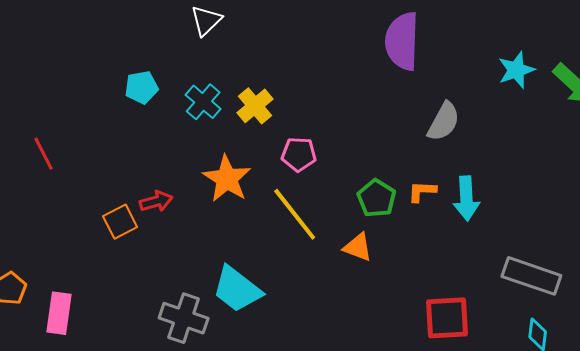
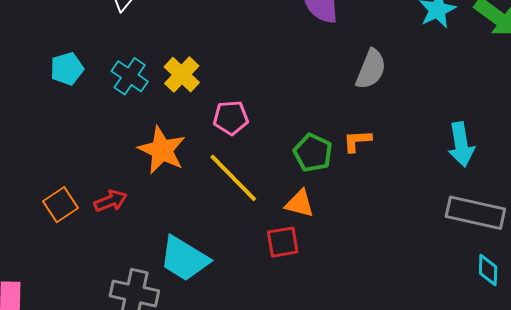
cyan arrow: (466, 198) -> (461, 144), moved
red arrow: (156, 201) -> (111, 201), moved
red square: (447, 318) -> (283, 242), moved, size x0.7

